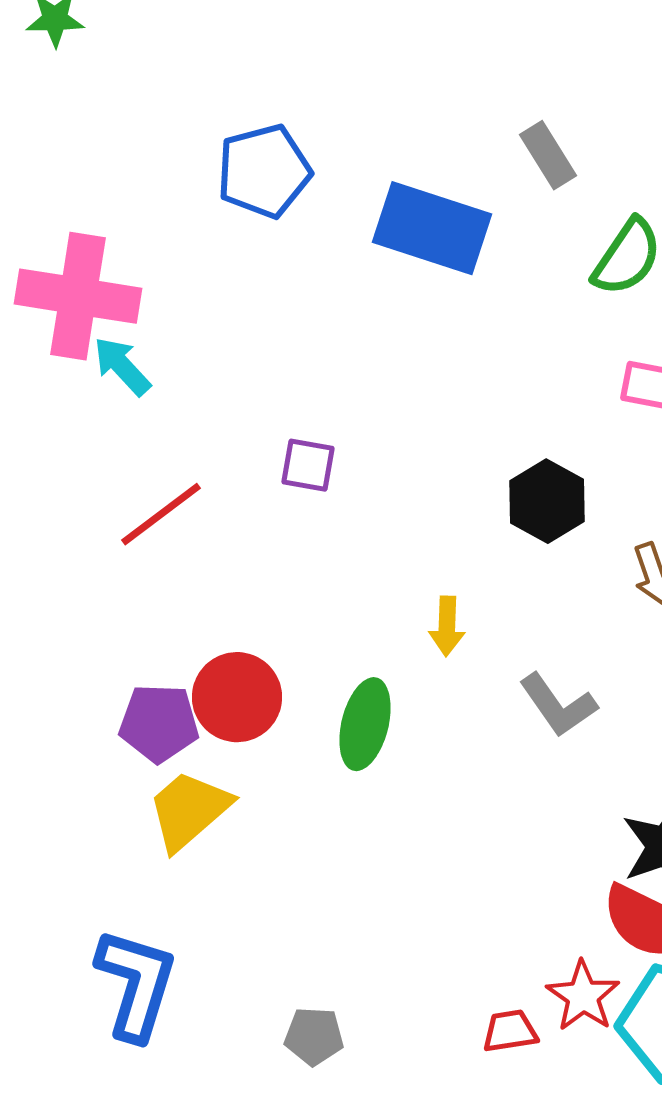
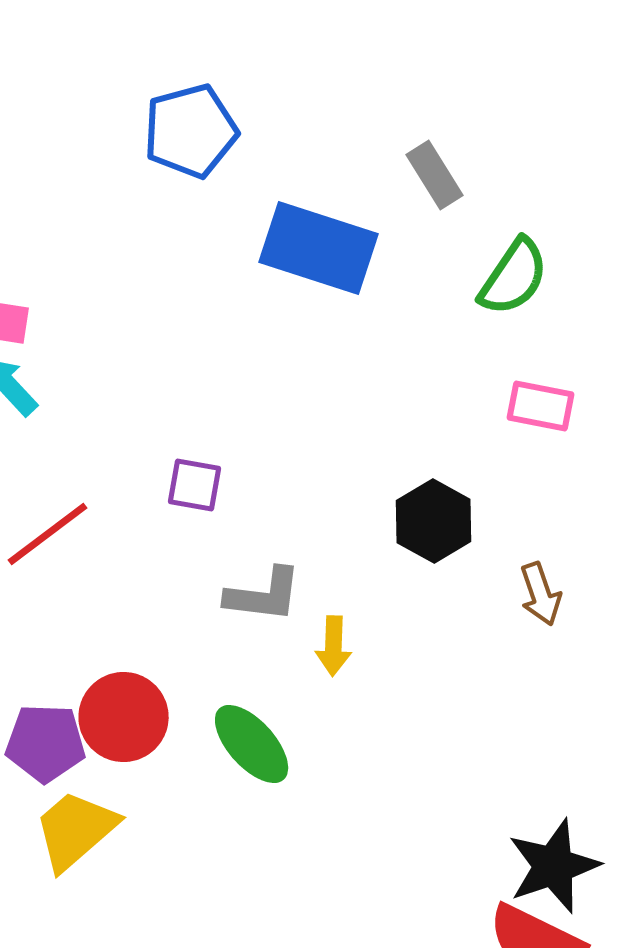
blue pentagon: (264, 171) -> (191, 131), moved
gray L-shape: (558, 705) -> (264, 595), moved, turned -48
green ellipse: (365, 724) -> (252, 744), turned -56

